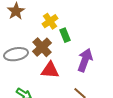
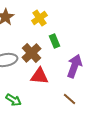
yellow cross: (50, 21) -> (39, 18), moved

